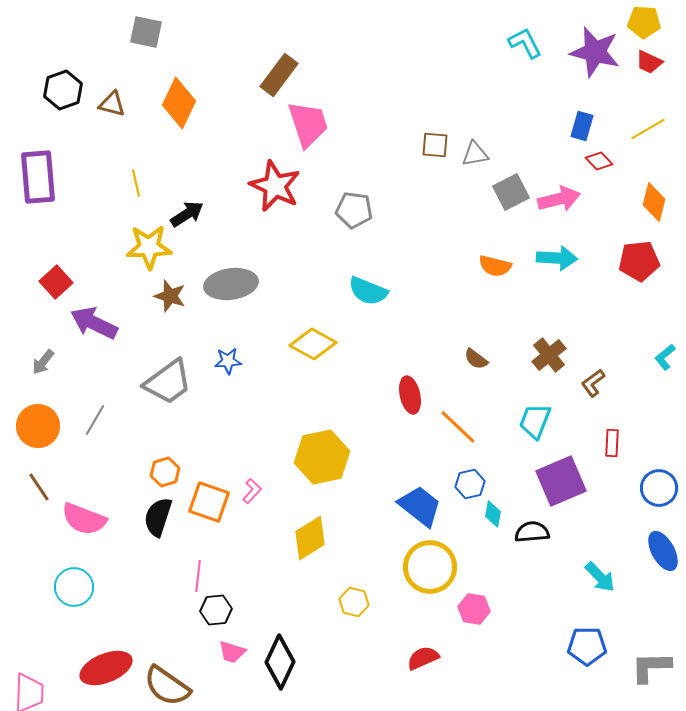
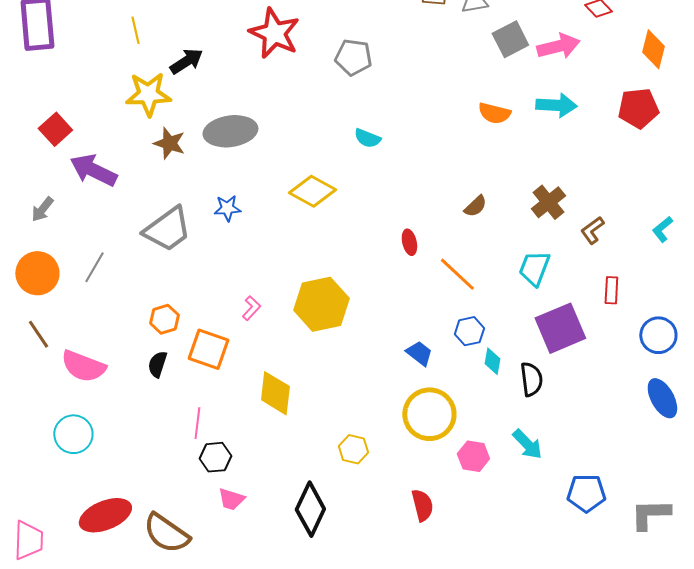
cyan semicircle: (368, 291) -> (367, 138), size x0.7
cyan L-shape: (665, 357) -> (662, 229), moved
brown semicircle: (476, 359) -> (475, 206), turned -80
red ellipse: (410, 395) -> (409, 242), size x0.7
pink L-shape: (252, 491) -> (251, 308), moved
blue trapezoid: (420, 506) -> (419, 353), size x0.6
black semicircle: (158, 517) -> (157, 364), size x0.7
black semicircle: (532, 532) -> (531, 379), turned 88
yellow diamond: (310, 538) -> (275, 393), moved, turned -51
cyan arrow: (600, 577) -> (527, 444), moved
red semicircle: (423, 658) -> (422, 505), turned 100
black diamond: (280, 662) -> (310, 509), moved

